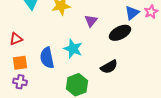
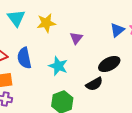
black ellipse: (120, 33) -> (109, 64), moved
blue semicircle: (47, 58) -> (24, 58), moved

